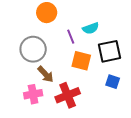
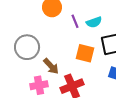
purple line: (71, 37) -> (75, 21), moved
gray circle: (33, 49) -> (27, 47), moved

